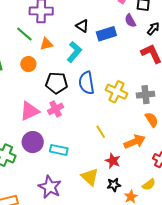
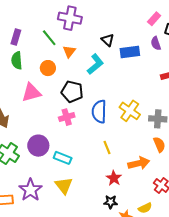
orange triangle: (46, 44) -> (69, 51), turned -48
blue semicircle: (86, 83) -> (99, 112), moved
pink triangle: (30, 111) -> (31, 93), moved
yellow triangle: (90, 177) -> (64, 186), moved
purple star: (50, 187) -> (30, 190), moved

